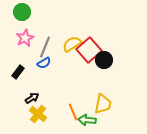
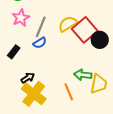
yellow cross: (38, 114) -> (34, 94), size x1.4
green arrow: (87, 120) -> (83, 75), moved

